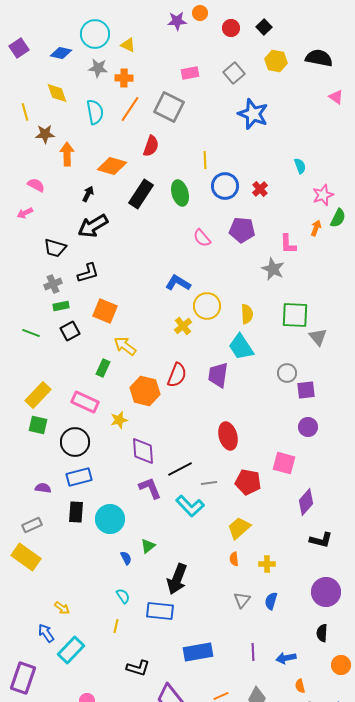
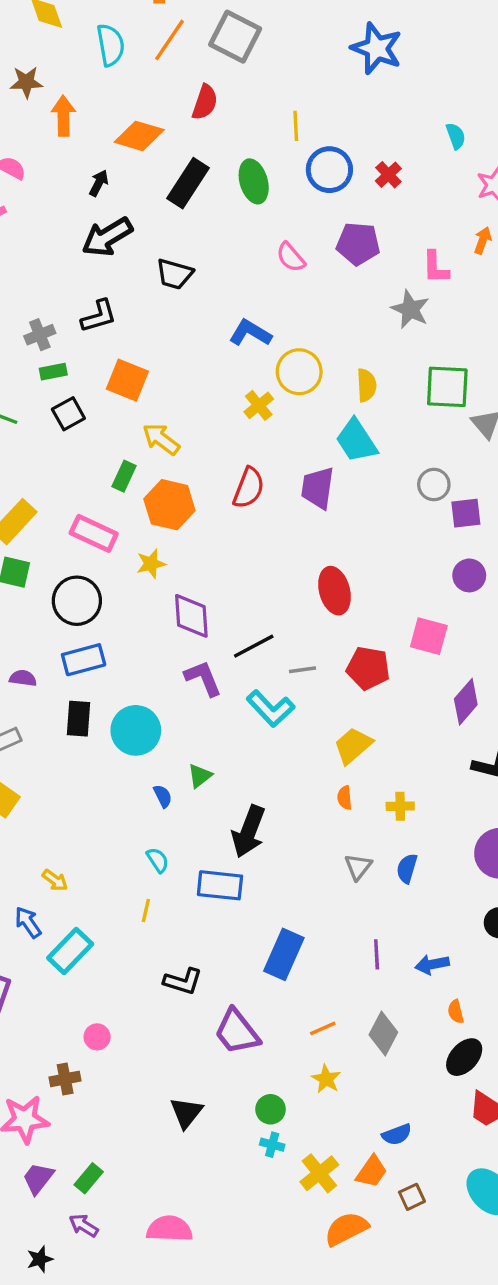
black trapezoid: (55, 248) -> (175, 274), moved
orange hexagon: (145, 391) -> (169, 505), moved
blue rectangle: (198, 652) -> (284, 954), turned -56

